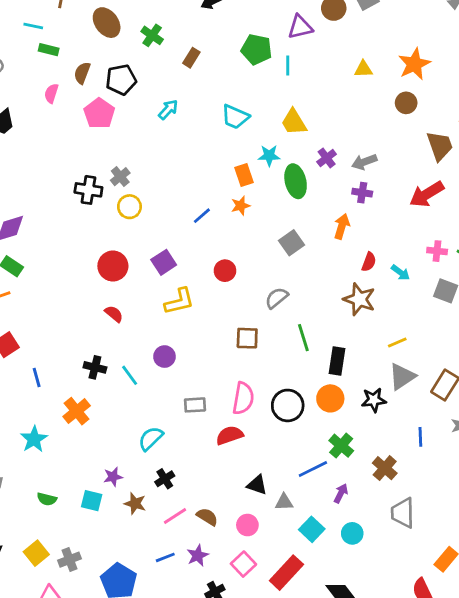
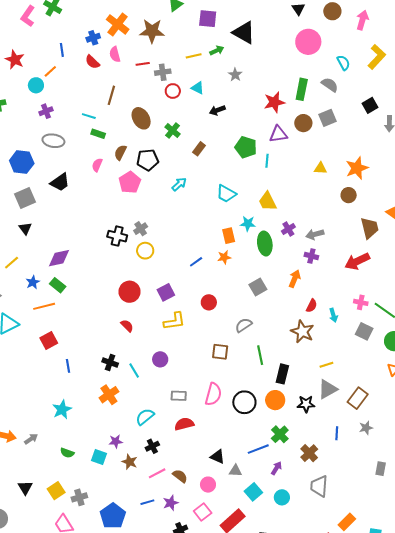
cyan arrow: (400, 272) -> (333, 315), turned 32
orange cross: (77, 411) -> (109, 395), moved
red semicircle: (229, 435) -> (184, 424), moved

